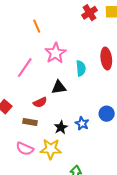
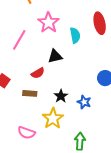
blue star: (82, 123) -> (84, 102), moved
pink semicircle: (25, 149) -> (26, 133), moved
yellow star: (51, 149) -> (53, 118), turned -30

